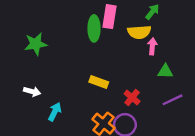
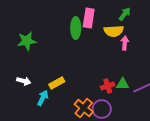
green triangle: (165, 71) -> (123, 84), moved
yellow rectangle: (99, 82) -> (57, 83), moved, turned -49
red cross: (132, 97) -> (108, 86), turned 32

